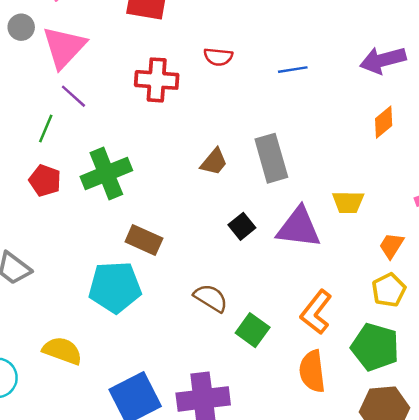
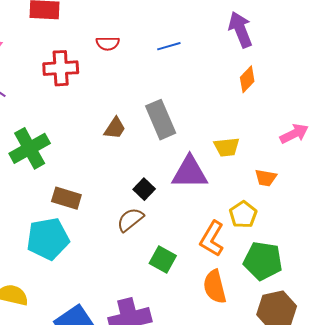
purple arrow: (383, 60) -> (240, 30), turned 90
black square: (242, 226) -> (144, 189), moved
orange trapezoid: (391, 246) -> (266, 178), turned -105
yellow pentagon: (389, 290) -> (243, 215), moved
brown semicircle: (211, 298) -> (130, 220), moved, turned -64

